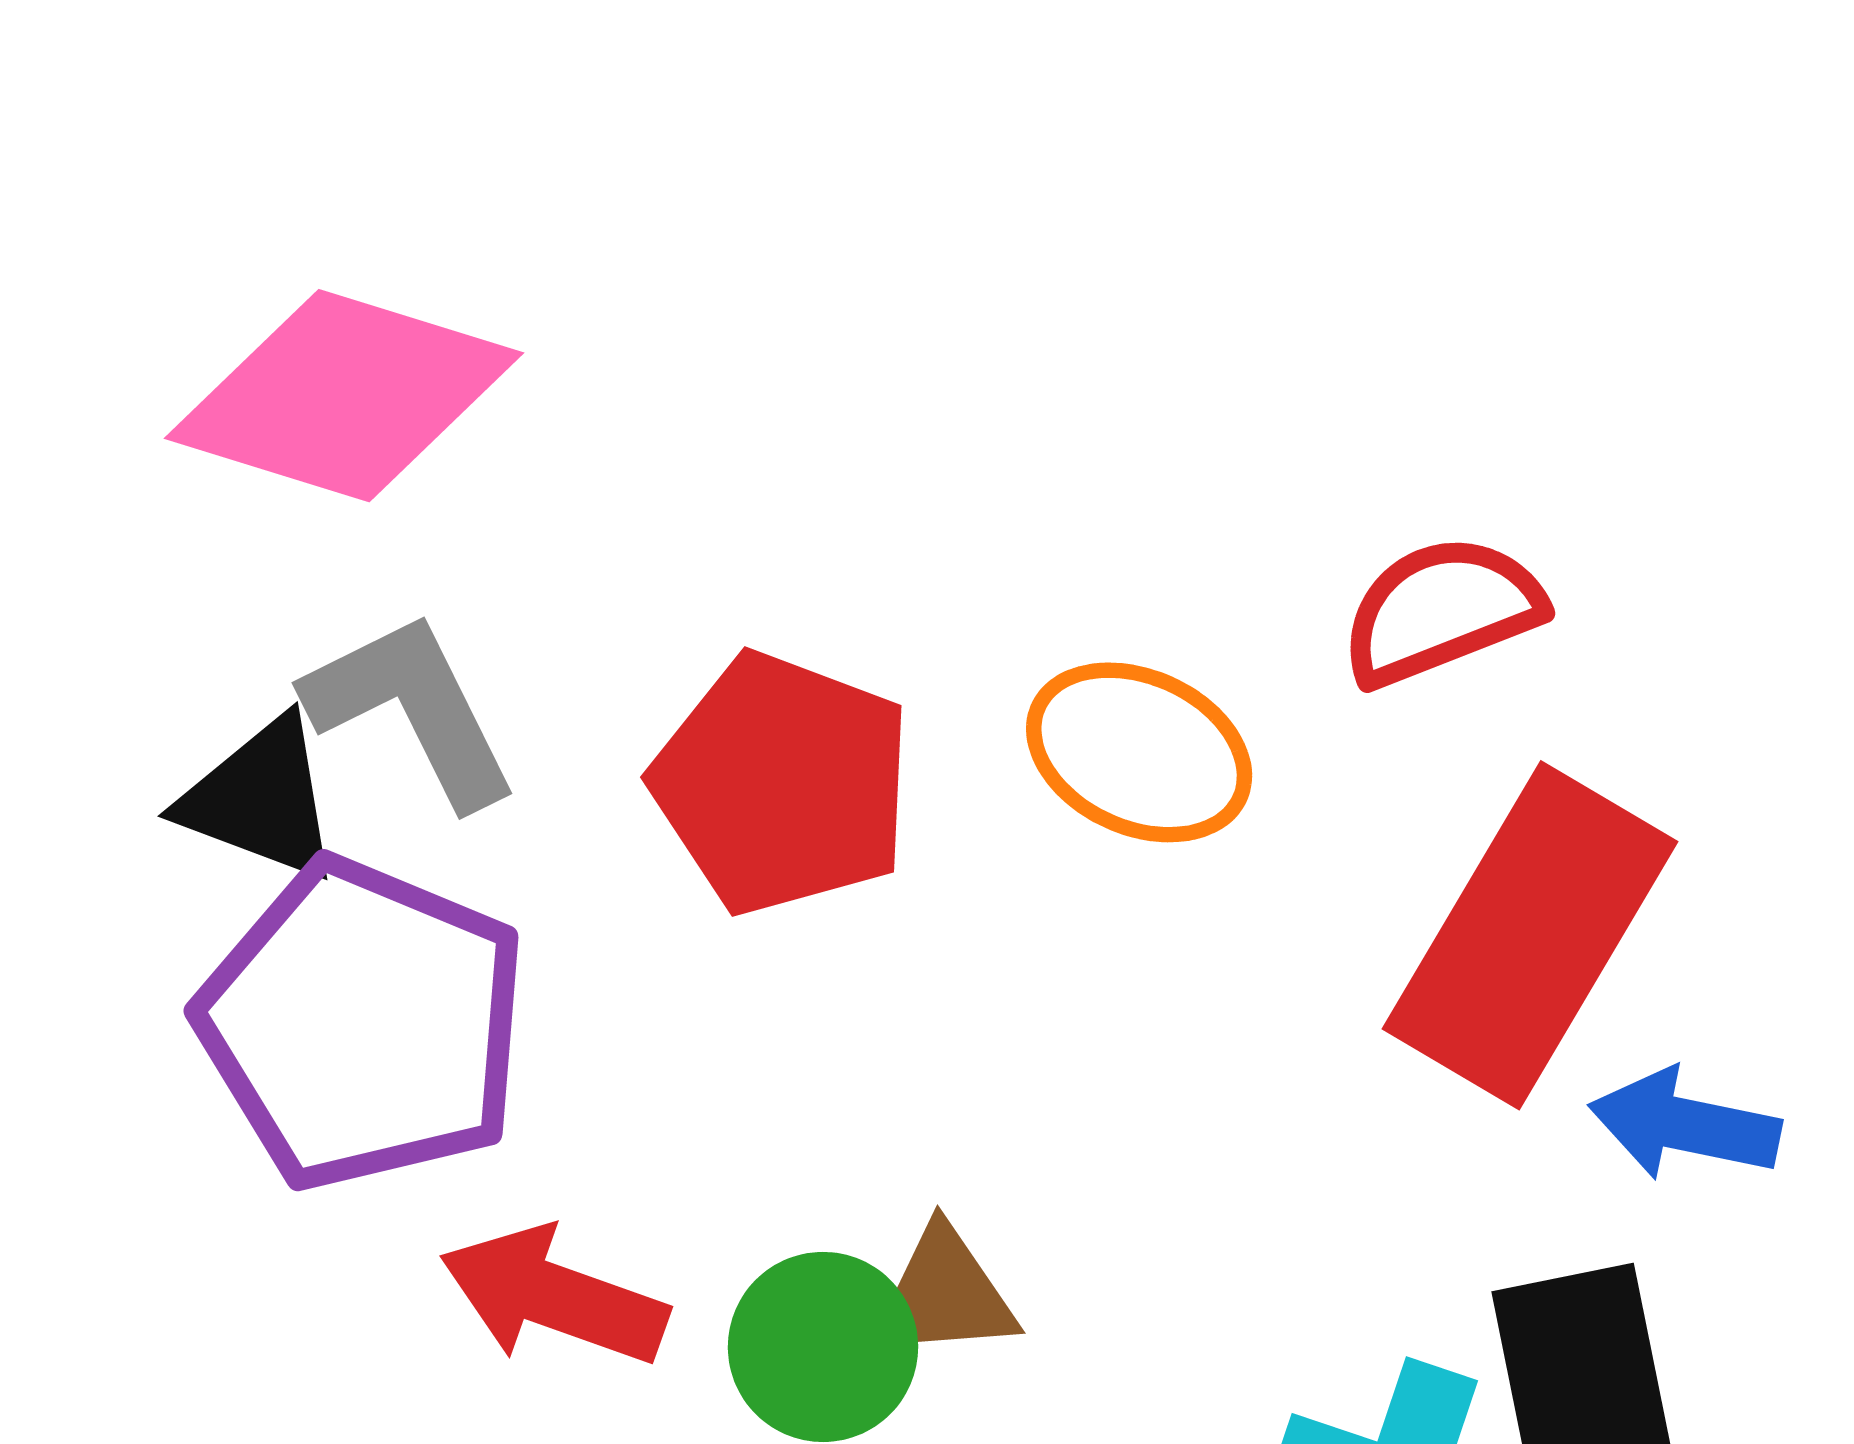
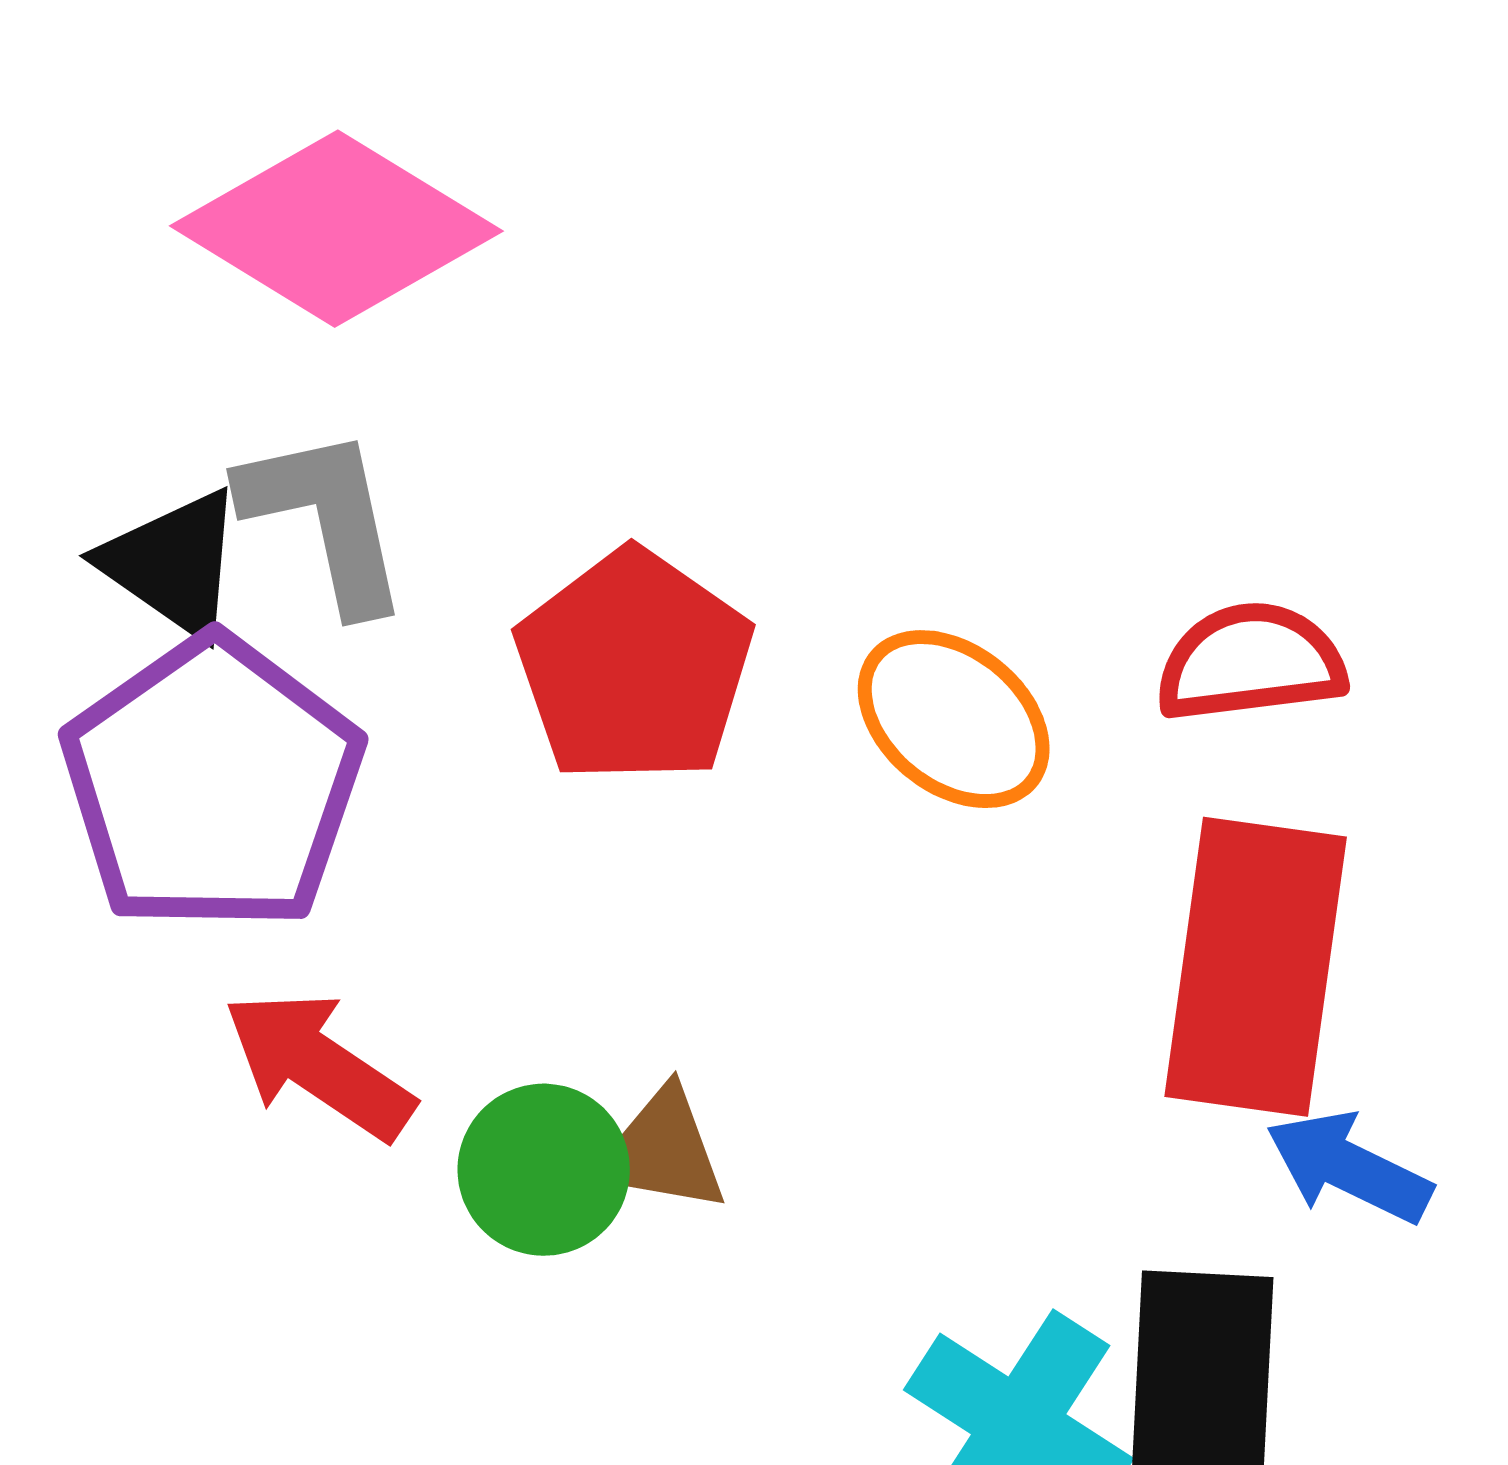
red rectangle: (1530, 935) -> (1256, 967), turned -37

